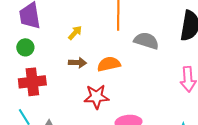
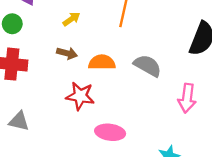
gray semicircle: (146, 41) -> (148, 66), moved

